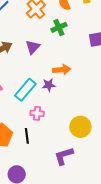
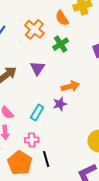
cyan rectangle: (25, 90) -> (37, 113), size x0.7
pink cross: (37, 113) -> (32, 140), moved

